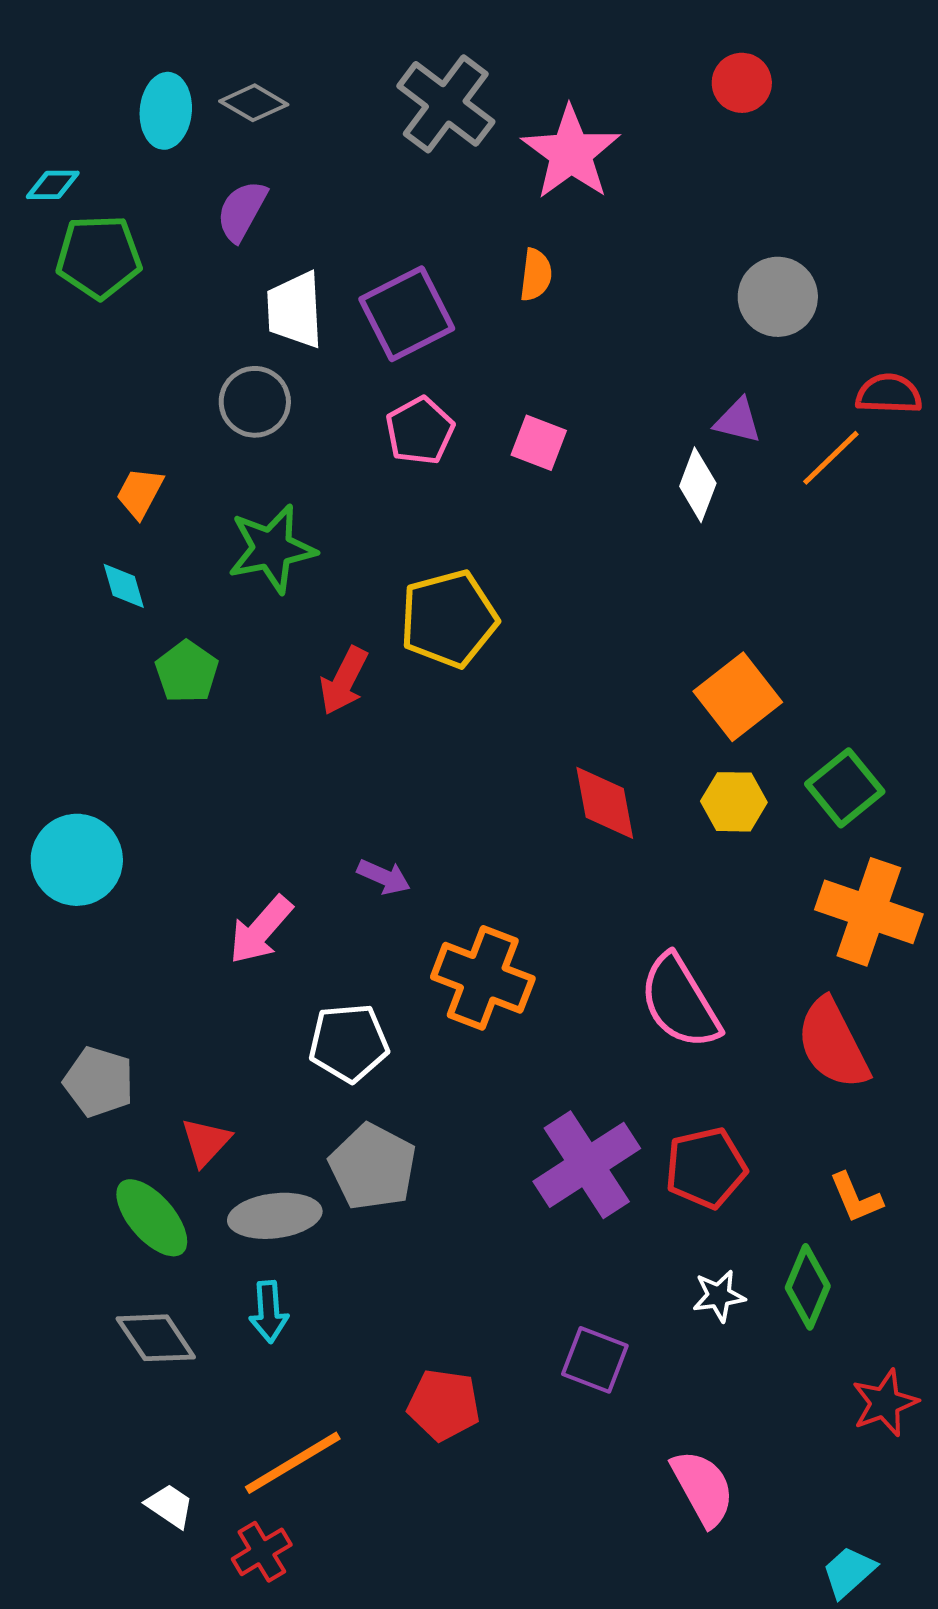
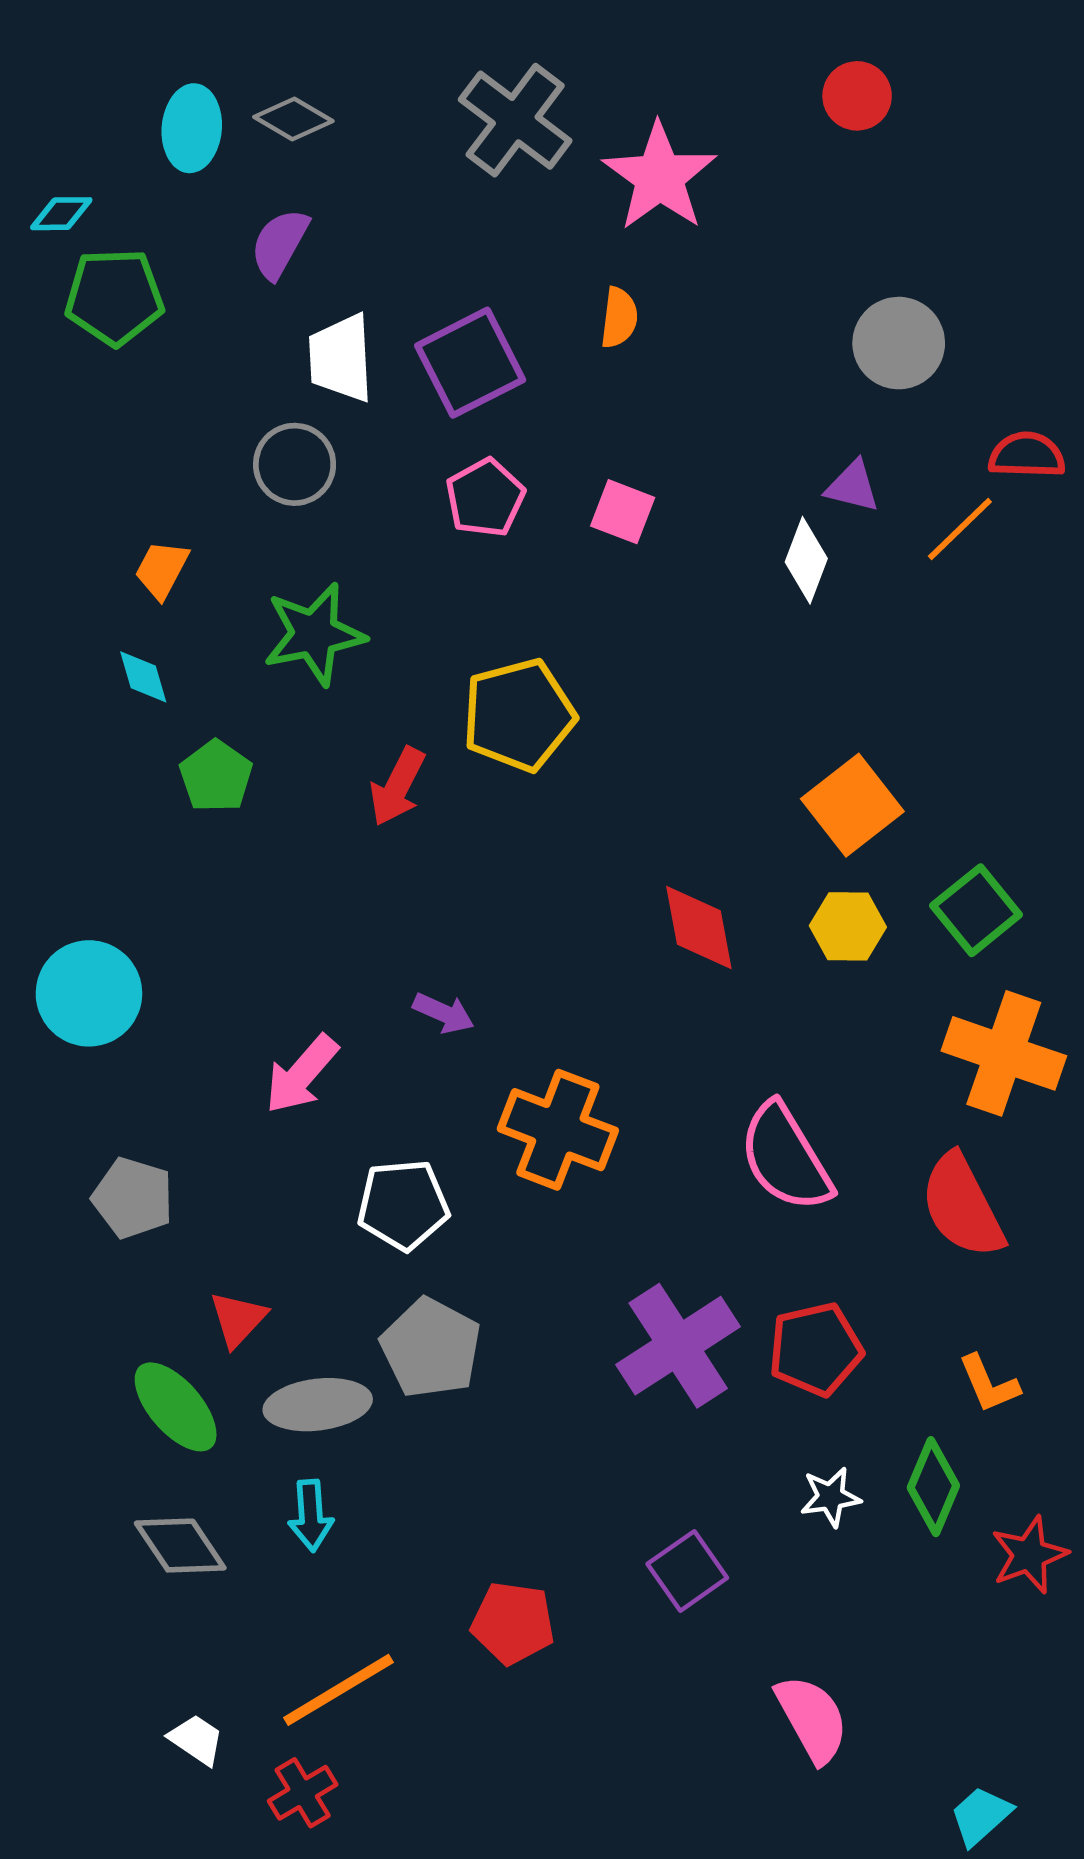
gray pentagon: (99, 1082) -> (133, 1198), moved
purple square: (595, 1360) -> (687, 1571), turned 34
red star: (885, 1403) -> (1029, 1555), moved

